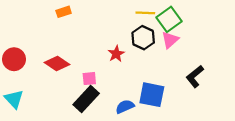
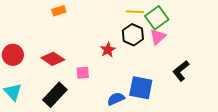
black rectangle: (86, 99) -> (55, 95), moved

